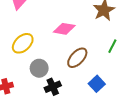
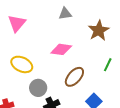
yellow ellipse: (23, 43) -> (22, 64), turned 70

